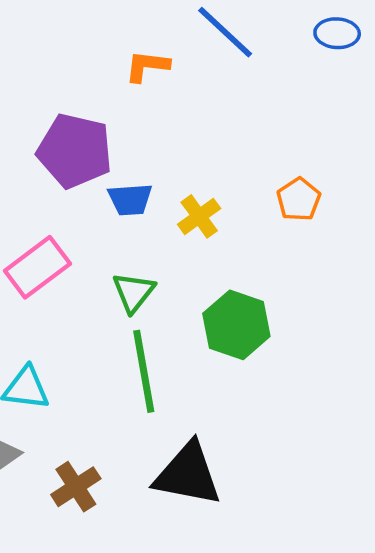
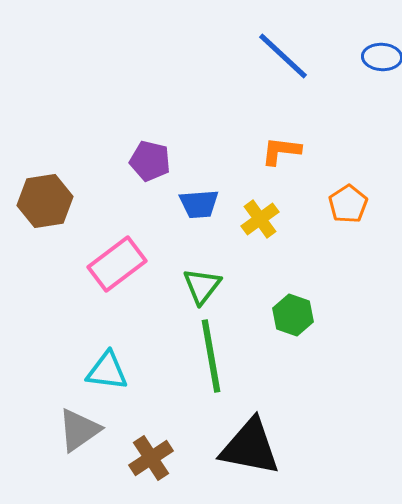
orange L-shape: (147, 66) -> (281, 151), moved
purple pentagon: (75, 151) -> (150, 161), size x0.6
green hexagon: (236, 325) -> (293, 315), size x0.7

